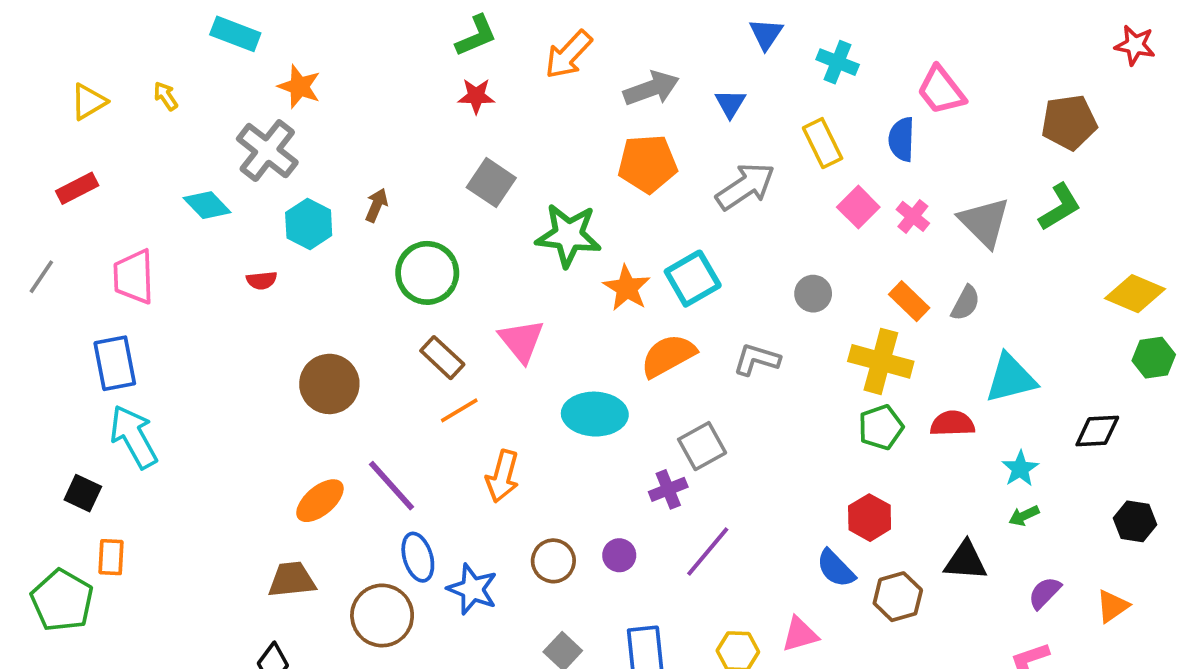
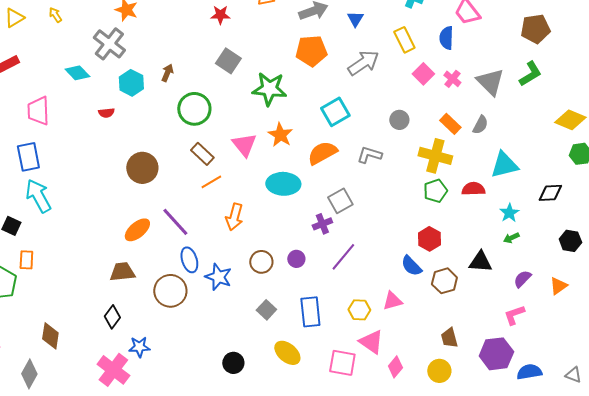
orange star: (627, 288) -> (280, 135), moved

